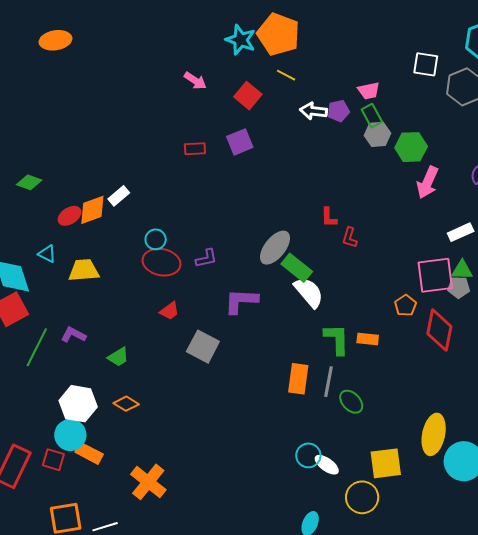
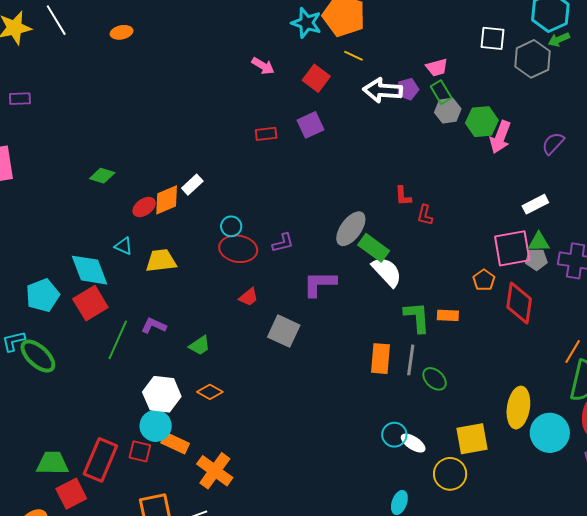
orange ellipse: (55, 40) -> (121, 32), size x0.7
white arrow: (314, 111) -> (383, 90), size x1.4
pink arrow: (427, 182) -> (500, 137), moved
orange cross: (148, 482) -> (215, 471), moved

